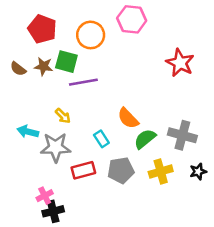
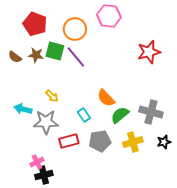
red star: (180, 63) -> (149, 52), turned 30
purple line: (83, 82) -> (76, 57), moved, turned 60

